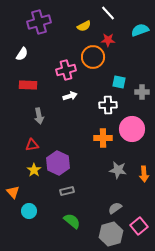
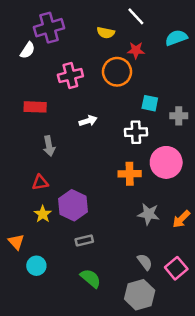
yellow semicircle: (84, 26) -> (106, 33), turned 40
white semicircle: (22, 54) -> (28, 50), moved
pink cross: (66, 70) -> (70, 75), moved
orange arrow: (144, 174) -> (181, 219), turned 49
gray semicircle: (115, 208) -> (145, 262), turned 88
pink square: (139, 226) -> (176, 268), moved

